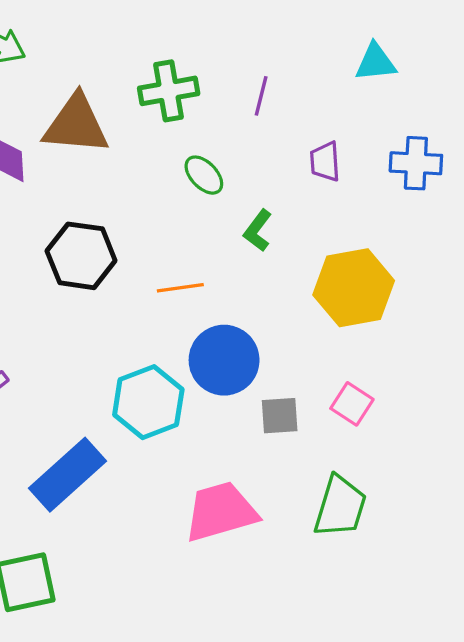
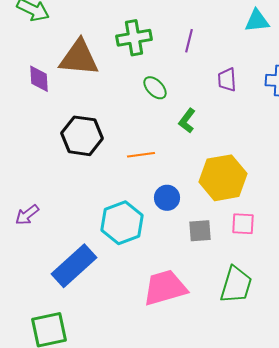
yellow hexagon: (354, 288) -> (223, 178), moved
blue circle: (224, 360) -> (167, 198), size x0.6
pink square: (352, 404) -> (243, 224), turned -30

